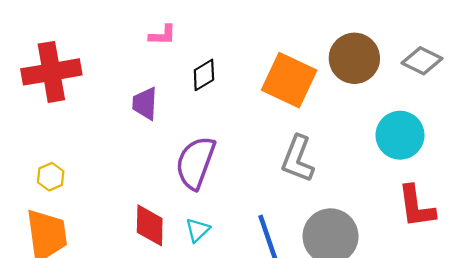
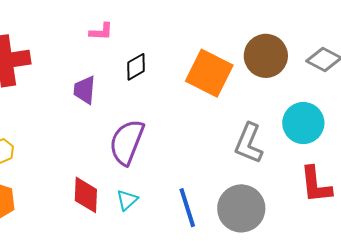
gray L-shape: (298, 159) -> (249, 143), moved

